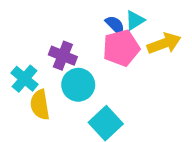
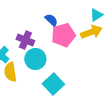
cyan triangle: (135, 20) -> (96, 15), moved
blue semicircle: (115, 25) -> (51, 20), moved

